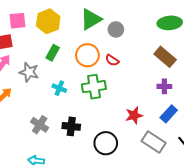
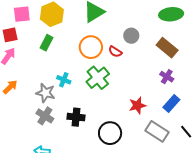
gray circle: (116, 29) -> (131, 36), moved
green rectangle: (53, 53) -> (47, 43), moved
gray star: (29, 72) -> (46, 93), moved
purple cross: (164, 86) -> (167, 77), turned 32
green cross: (94, 87) -> (98, 78), turned -30

